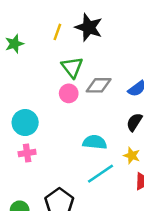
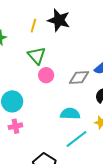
green triangle: (72, 67) -> (37, 56), moved
gray diamond: (99, 85) -> (79, 78), moved

